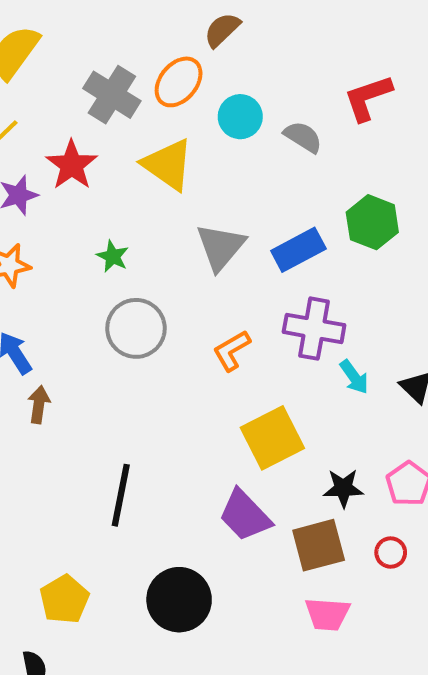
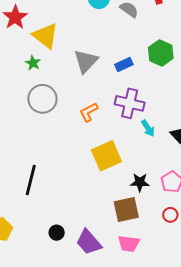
yellow triangle: (168, 165) -> (45, 36), moved
blue rectangle: (298, 250) -> (124, 65), size x0.7
purple trapezoid: (245, 515) -> (89, 242), moved
red circle: (391, 553) -> (170, 215), moved
black circle: (179, 600) -> (57, 233), size x0.5

